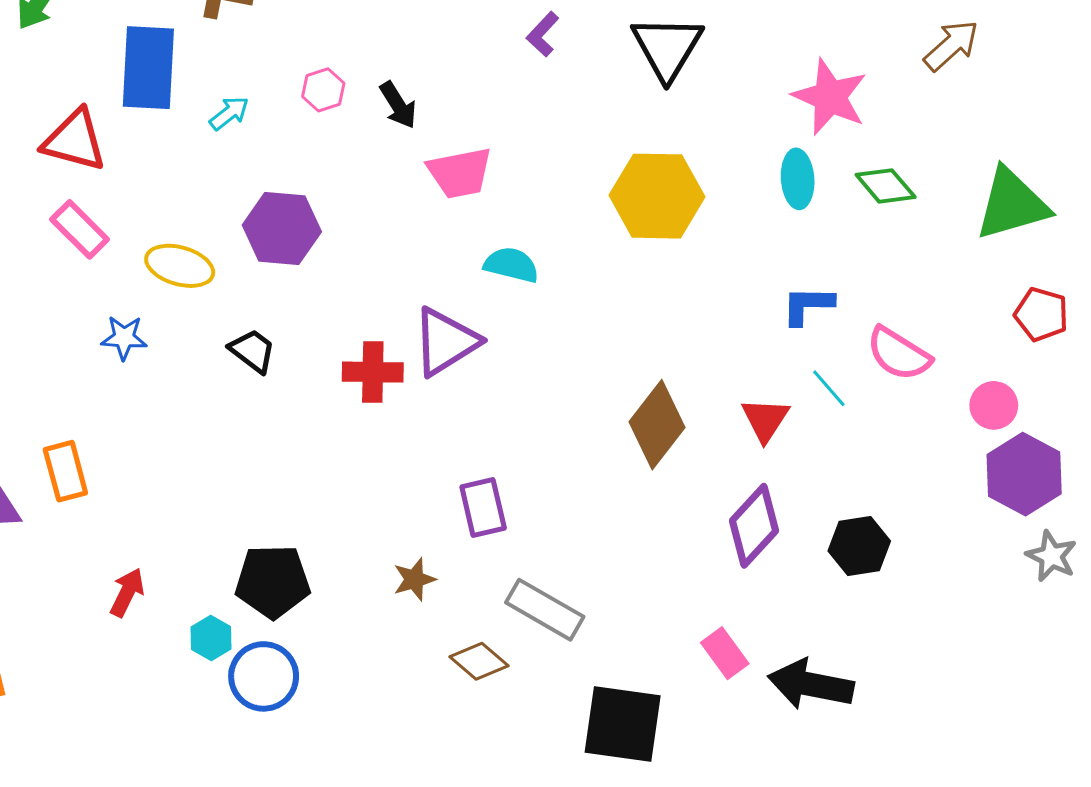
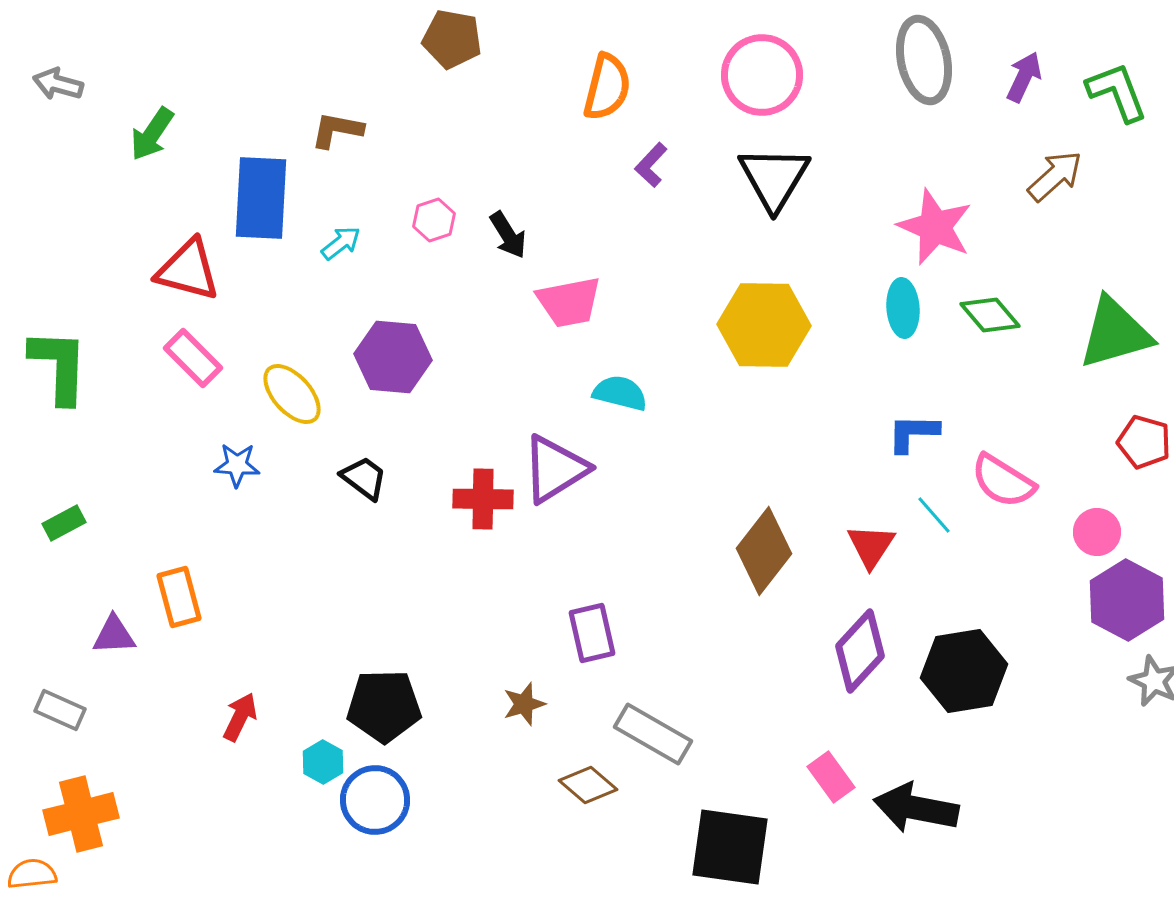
yellow ellipse: (180, 266) -> (292, 394), turned 32
black hexagon: (859, 546) -> (964, 671), size x1.4

